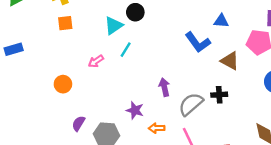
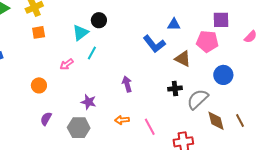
gray semicircle: (191, 104) -> (198, 99), moved
purple star: (135, 110) -> (88, 102), moved
purple semicircle: (78, 123) -> (46, 119), moved

